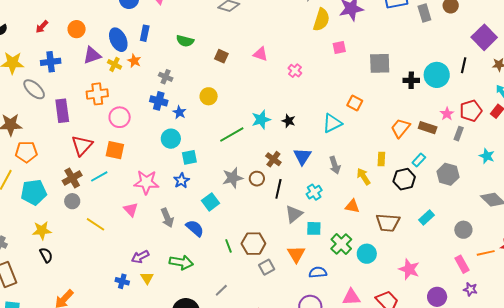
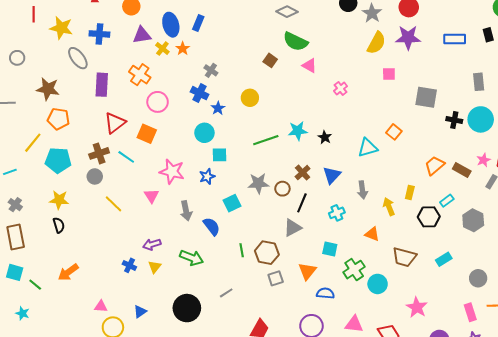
gray rectangle: (424, 13) -> (479, 82), moved
green semicircle: (185, 41) -> (295, 42), moved, size x1.4
orange cross: (97, 94) -> (140, 75), turned 30
cyan line: (99, 176) -> (126, 157), turned 54
gray triangle: (294, 214) -> (292, 228), moved

